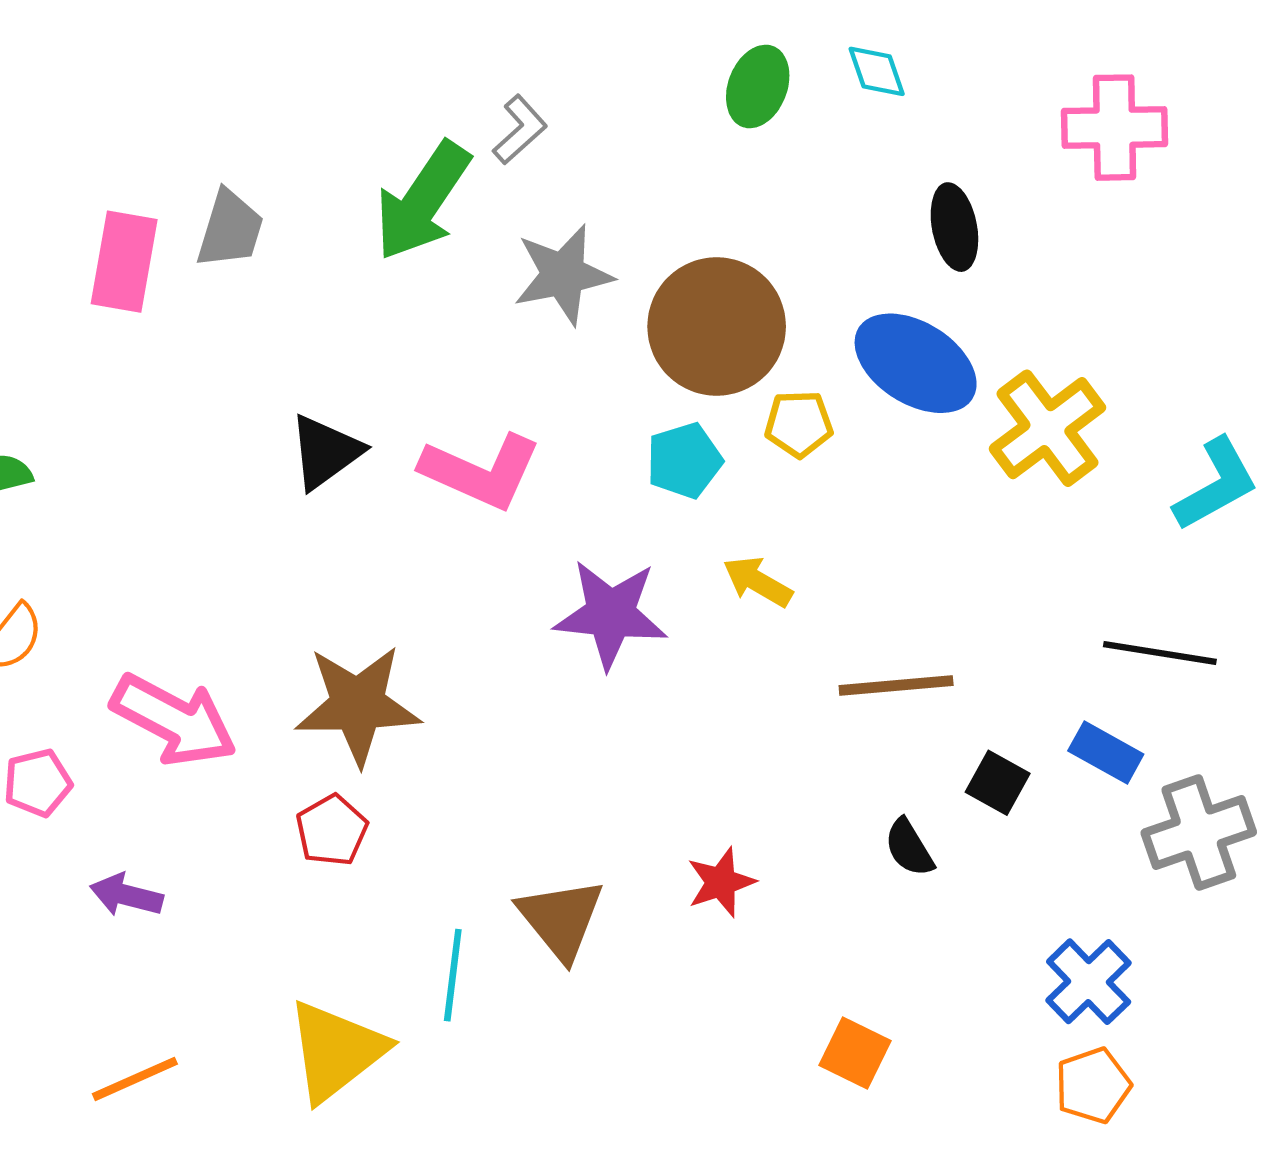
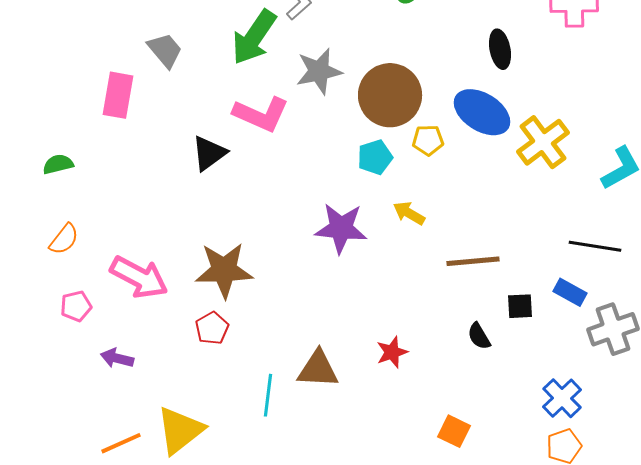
gray trapezoid: (230, 229) -> (165, 50), turned -57
pink rectangle: (124, 262) -> (118, 95), moved
pink L-shape: (481, 471) -> (261, 114), moved
black square: (998, 783) -> (520, 306), turned -32
brown triangle: (561, 919) -> (318, 369), turned -48
yellow triangle: (336, 1051) -> (180, 430), moved

